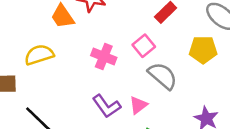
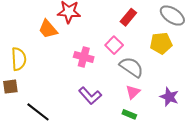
yellow semicircle: (39, 55) -> (19, 59), moved, turned 110
pink triangle: (138, 105) -> (133, 92), moved

